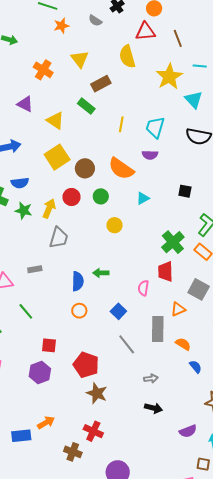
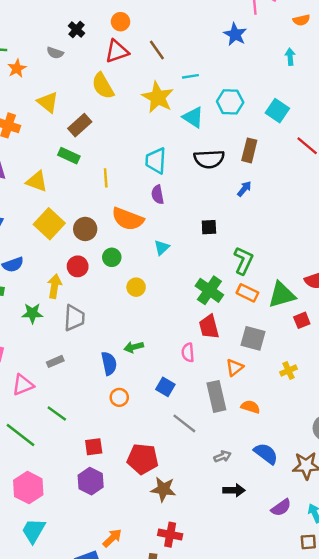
yellow line: (121, 124) -> (106, 178), moved
purple semicircle: (150, 155) -> (158, 195), turned 91
green star: (24, 211) -> (32, 313), moved
blue semicircle: (196, 367) -> (266, 454), moved, size x1.5

